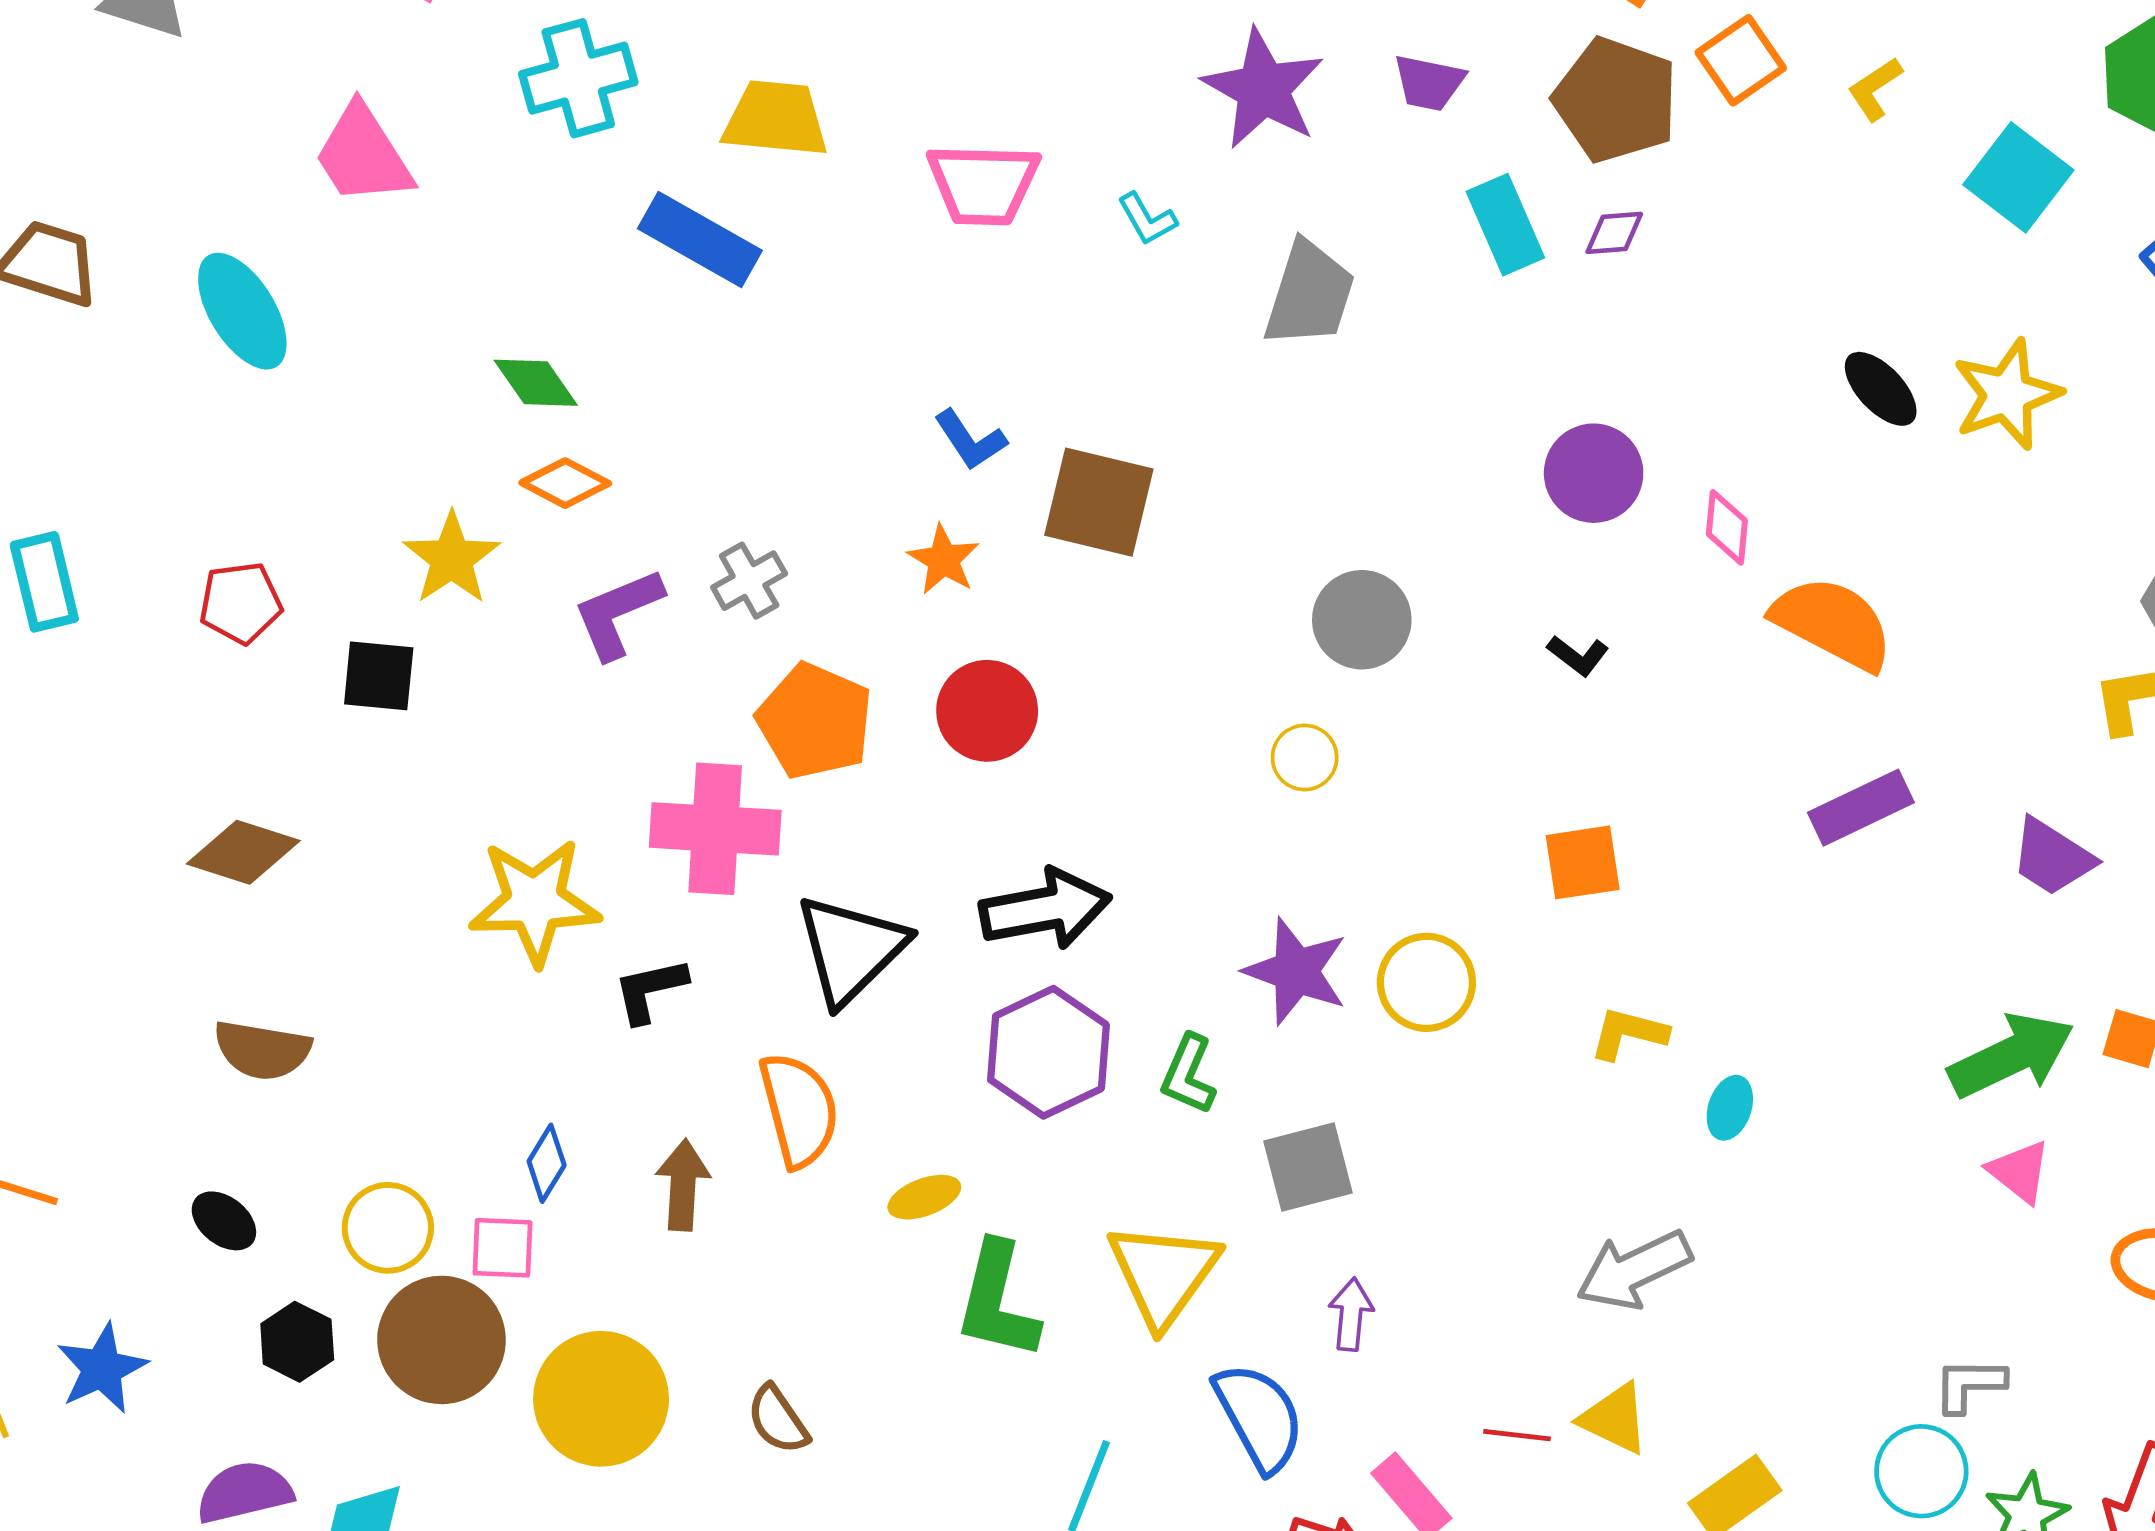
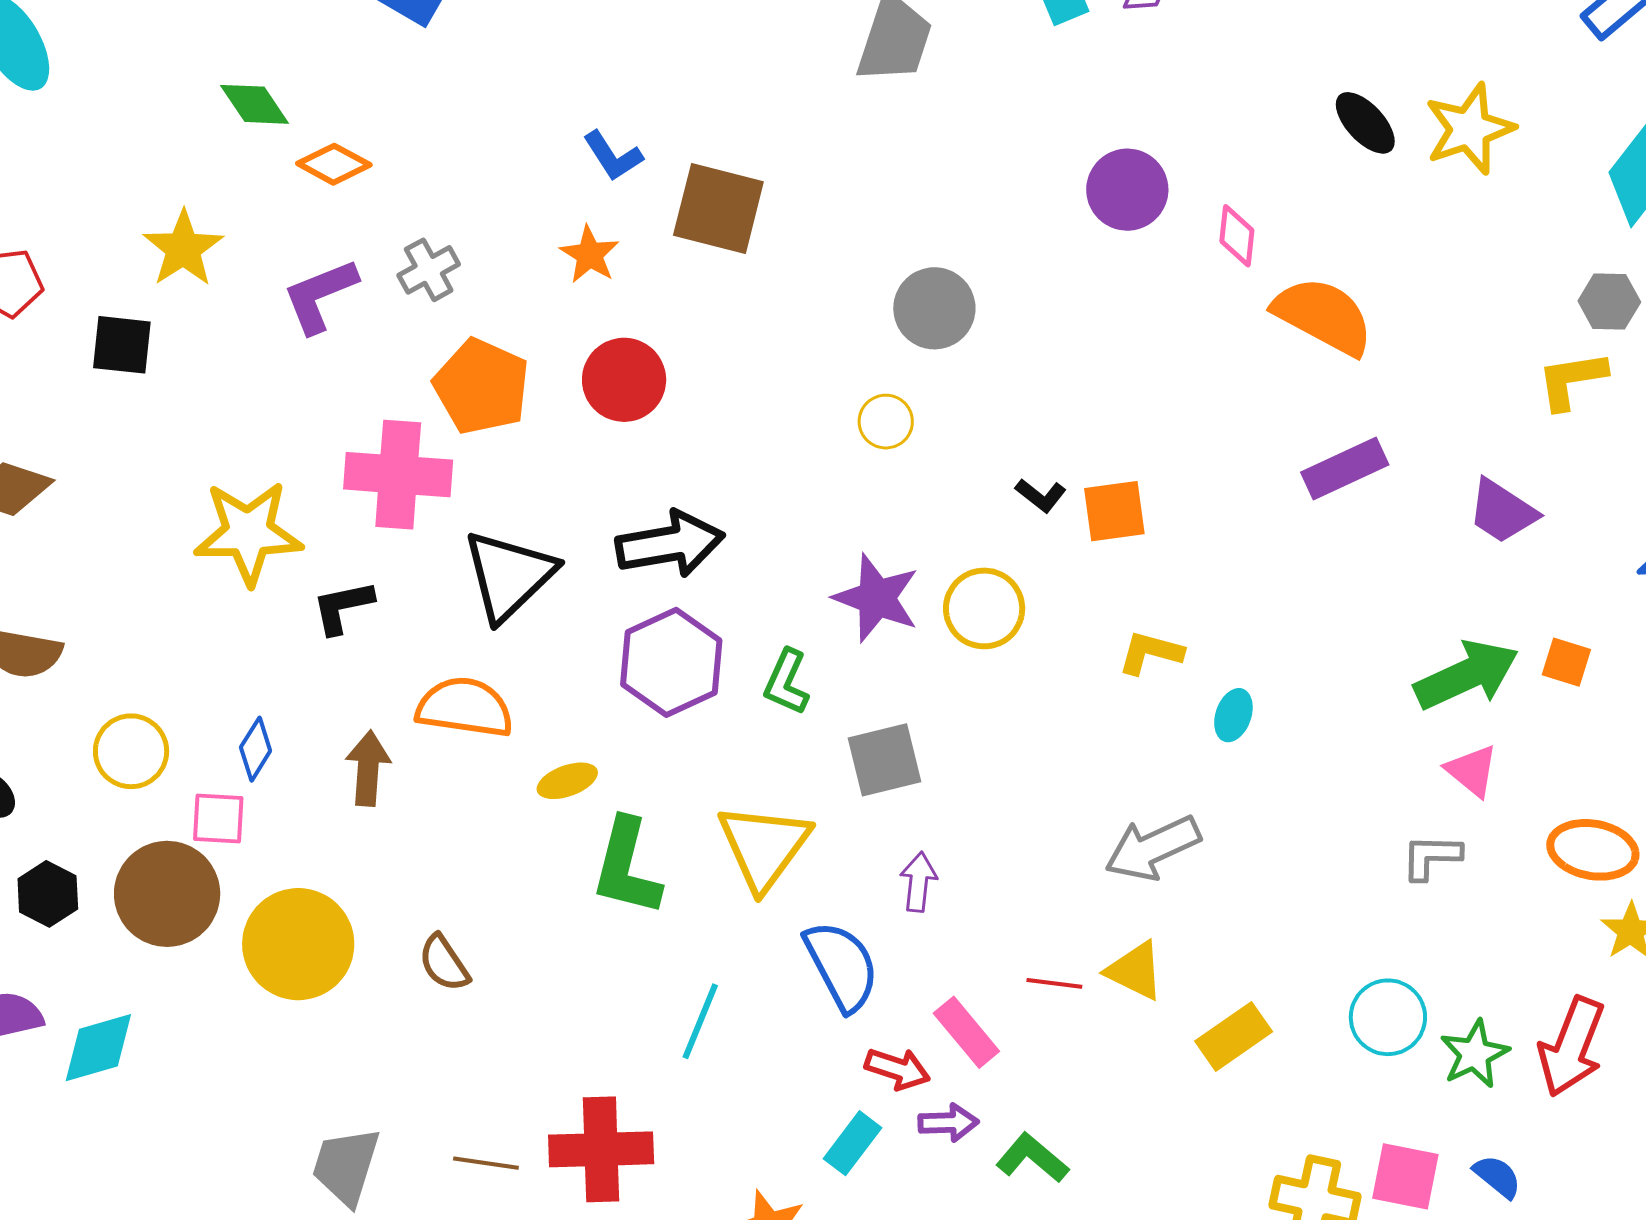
orange diamond: (565, 483) -> (334, 164), moved
black L-shape: (1578, 656) -> (1041, 495), moved
orange semicircle: (799, 1110) -> (465, 707), turned -68
yellow circle: (388, 1228) -> (131, 751), moved
gray L-shape: (1969, 1385) -> (1431, 857), moved

